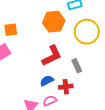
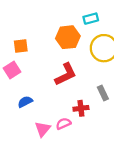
gray rectangle: (77, 66) -> (103, 93), moved
blue semicircle: (47, 81) -> (25, 102), moved

